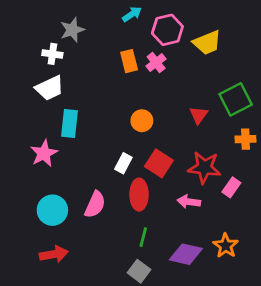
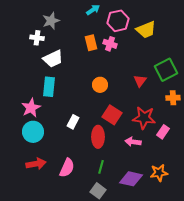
pink cross: (156, 62) -> (110, 44), turned -32
white trapezoid: (50, 88) -> (53, 59), moved
white rectangle: (123, 163) -> (73, 122), moved
pink semicircle: (95, 204) -> (67, 168), moved
cyan circle: (52, 210) -> (33, 132), moved
orange star: (226, 246) -> (159, 173), turned 30
red arrow: (54, 254) -> (36, 164), moved

